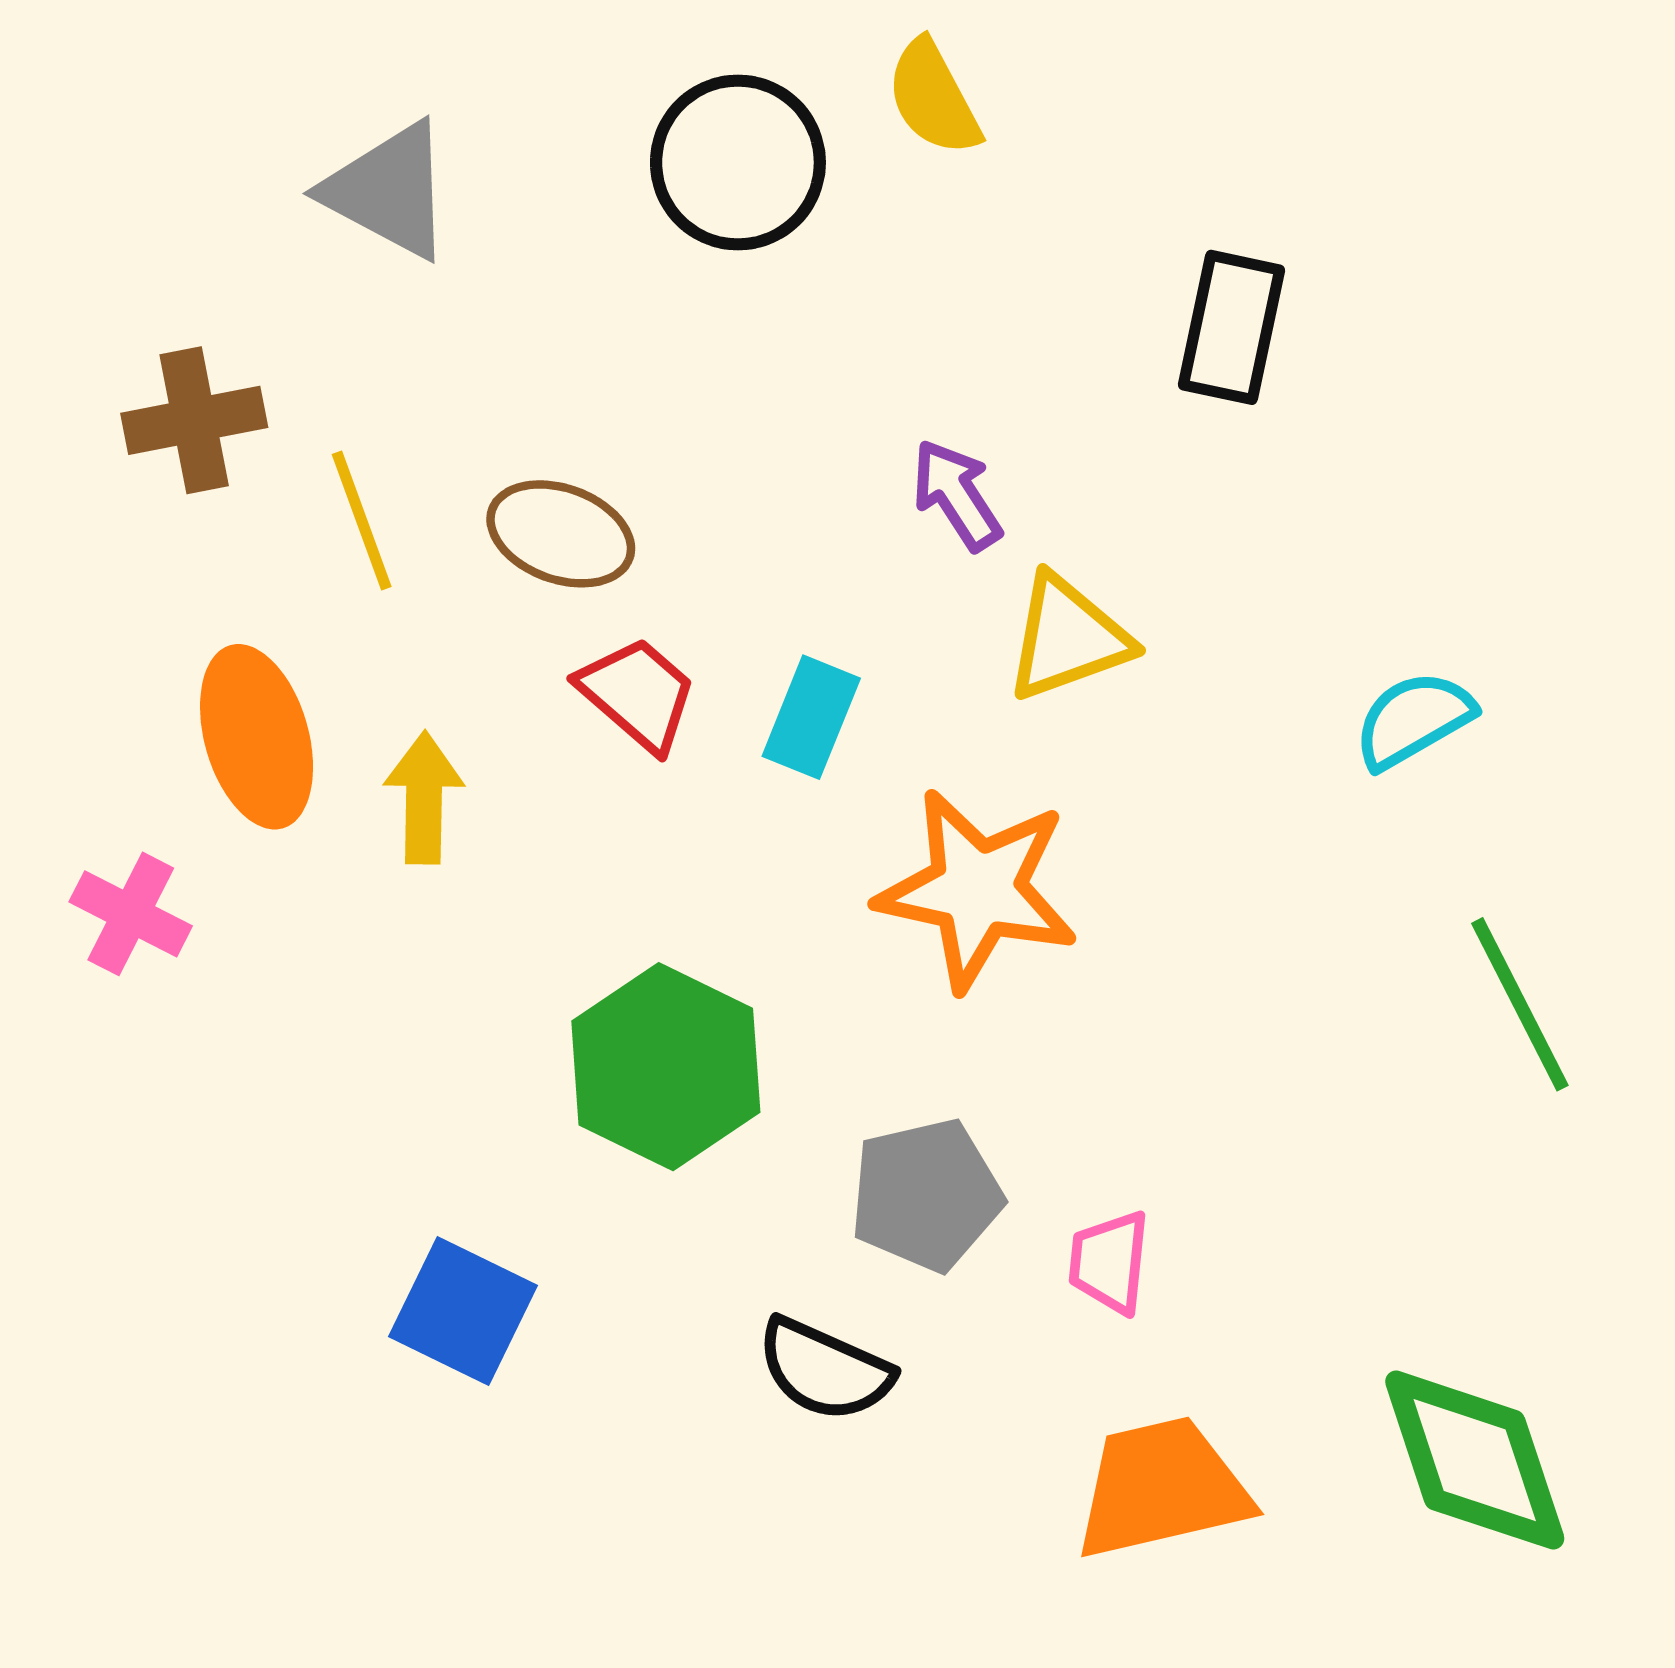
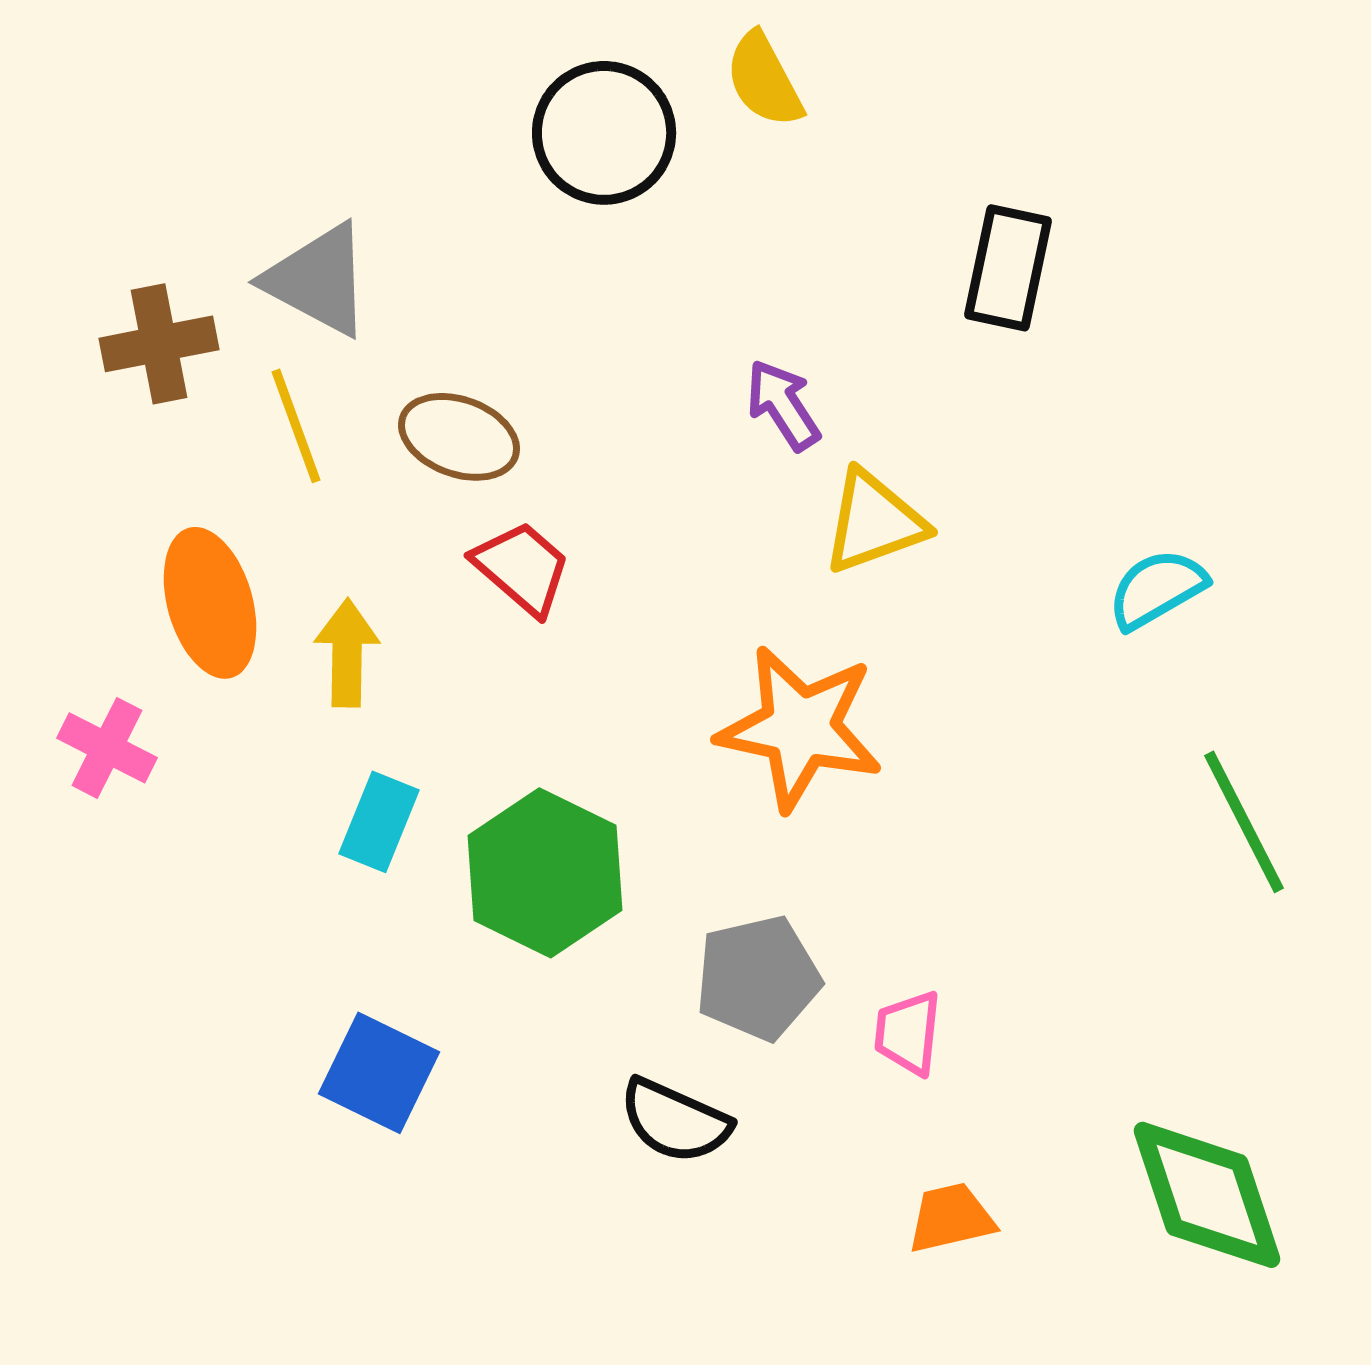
gray triangle: (388, 191) -> (318, 280), moved
cyan rectangle: (811, 717) -> (379, 822), moved
orange trapezoid: (1162, 1488) -> (951, 1218), size x0.6

